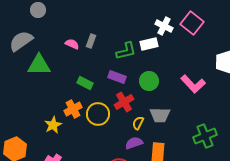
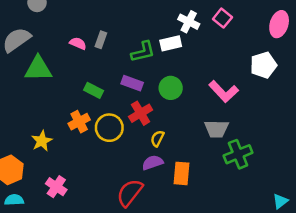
pink square: (192, 23) -> (222, 18), size x0.7
gray trapezoid: (160, 115) -> (216, 129), moved
yellow star: (53, 125) -> (42, 141), moved

